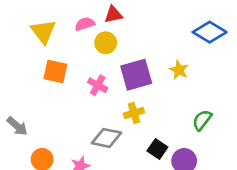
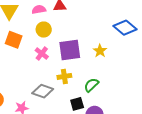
yellow circle: (106, 43) -> (44, 30), moved
green semicircle: (202, 120) -> (91, 85), moved
black square: (157, 149) -> (77, 104), turned 32

